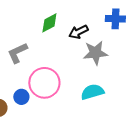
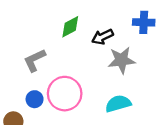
blue circle: (21, 97) -> (35, 99), moved

